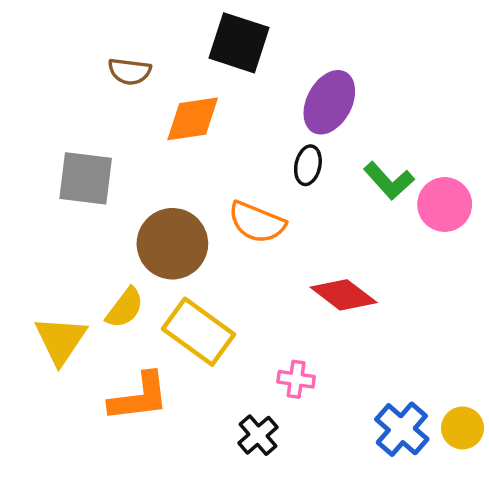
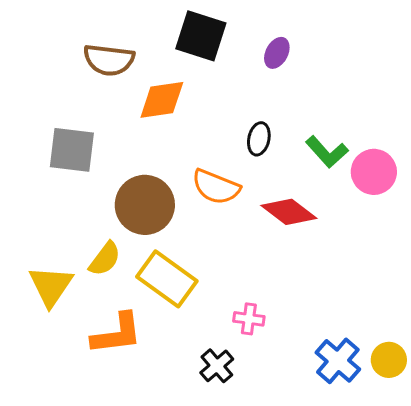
brown semicircle: (130, 71) -> (109, 60), size x1.4
purple ellipse: (329, 102) -> (277, 53), moved, size x0.6
red diamond: (344, 295) -> (289, 212), moved

